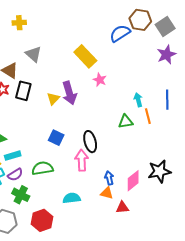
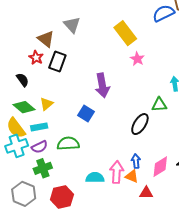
purple arrow: (69, 93) -> (102, 85), moved
yellow triangle: (53, 99) -> (46, 104), moved
black ellipse: (90, 142) -> (140, 124), moved, turned 40
pink arrow: (82, 160) -> (117, 172), moved
green cross: (21, 195) -> (43, 168), turned 36

